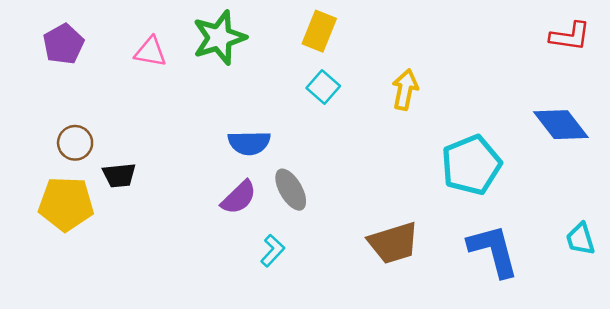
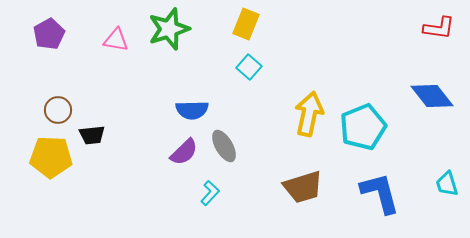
yellow arrow: (405, 90) -> (309, 114), moved, size x1.4

